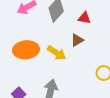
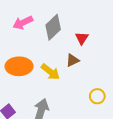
red triangle: (84, 18) -> (82, 38), turned 48

